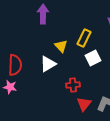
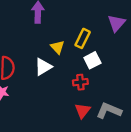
red cross: (73, 85) -> (80, 82), moved

